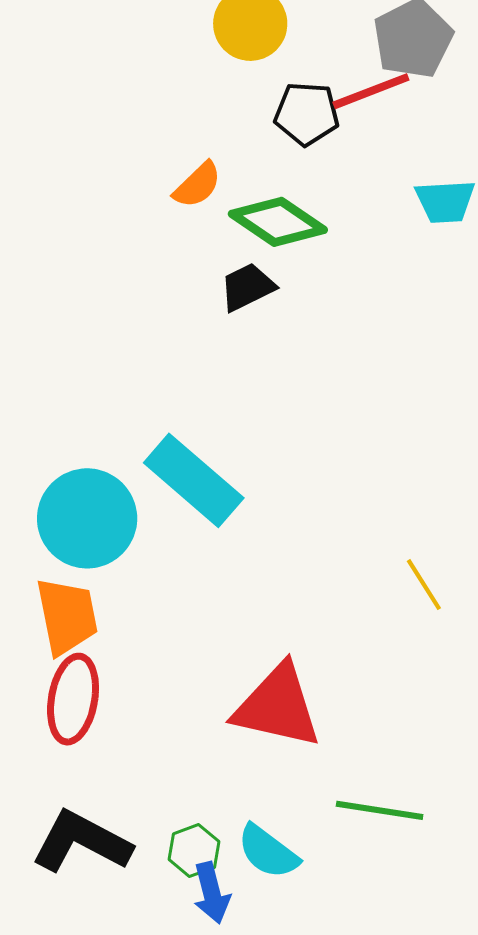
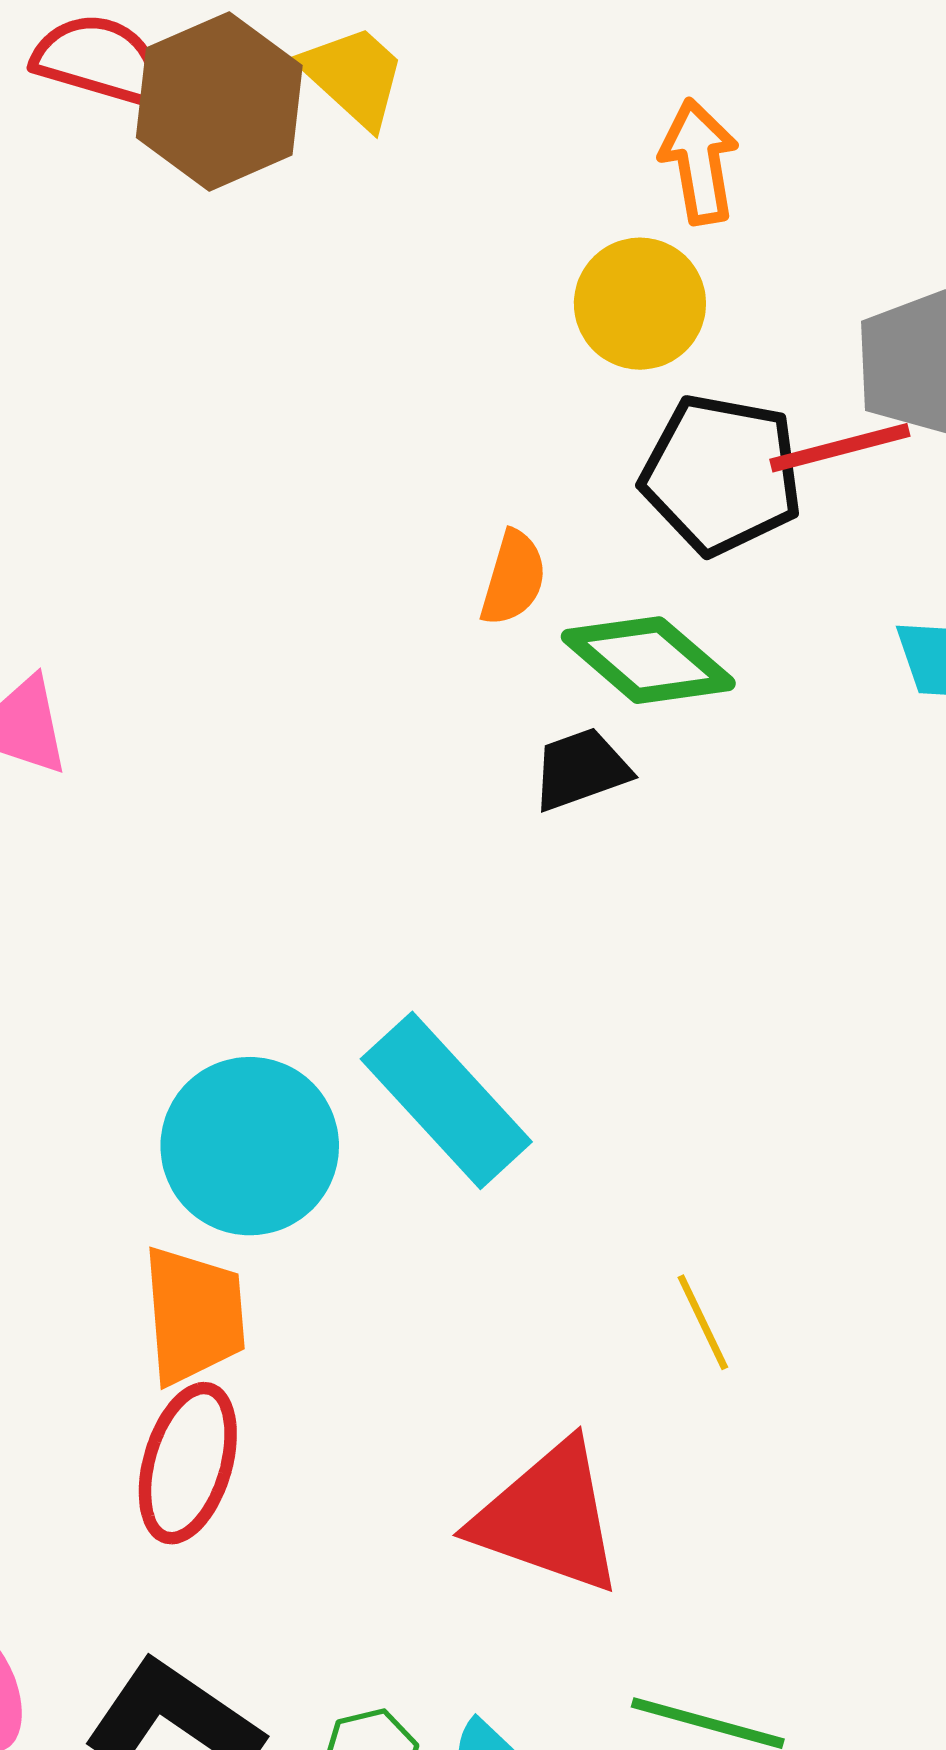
black pentagon: (307, 114) -> (722, 474), size x1.4
orange semicircle: (197, 185) -> (513, 578), turned -36
yellow line: (424, 585) -> (703, 1322), moved

